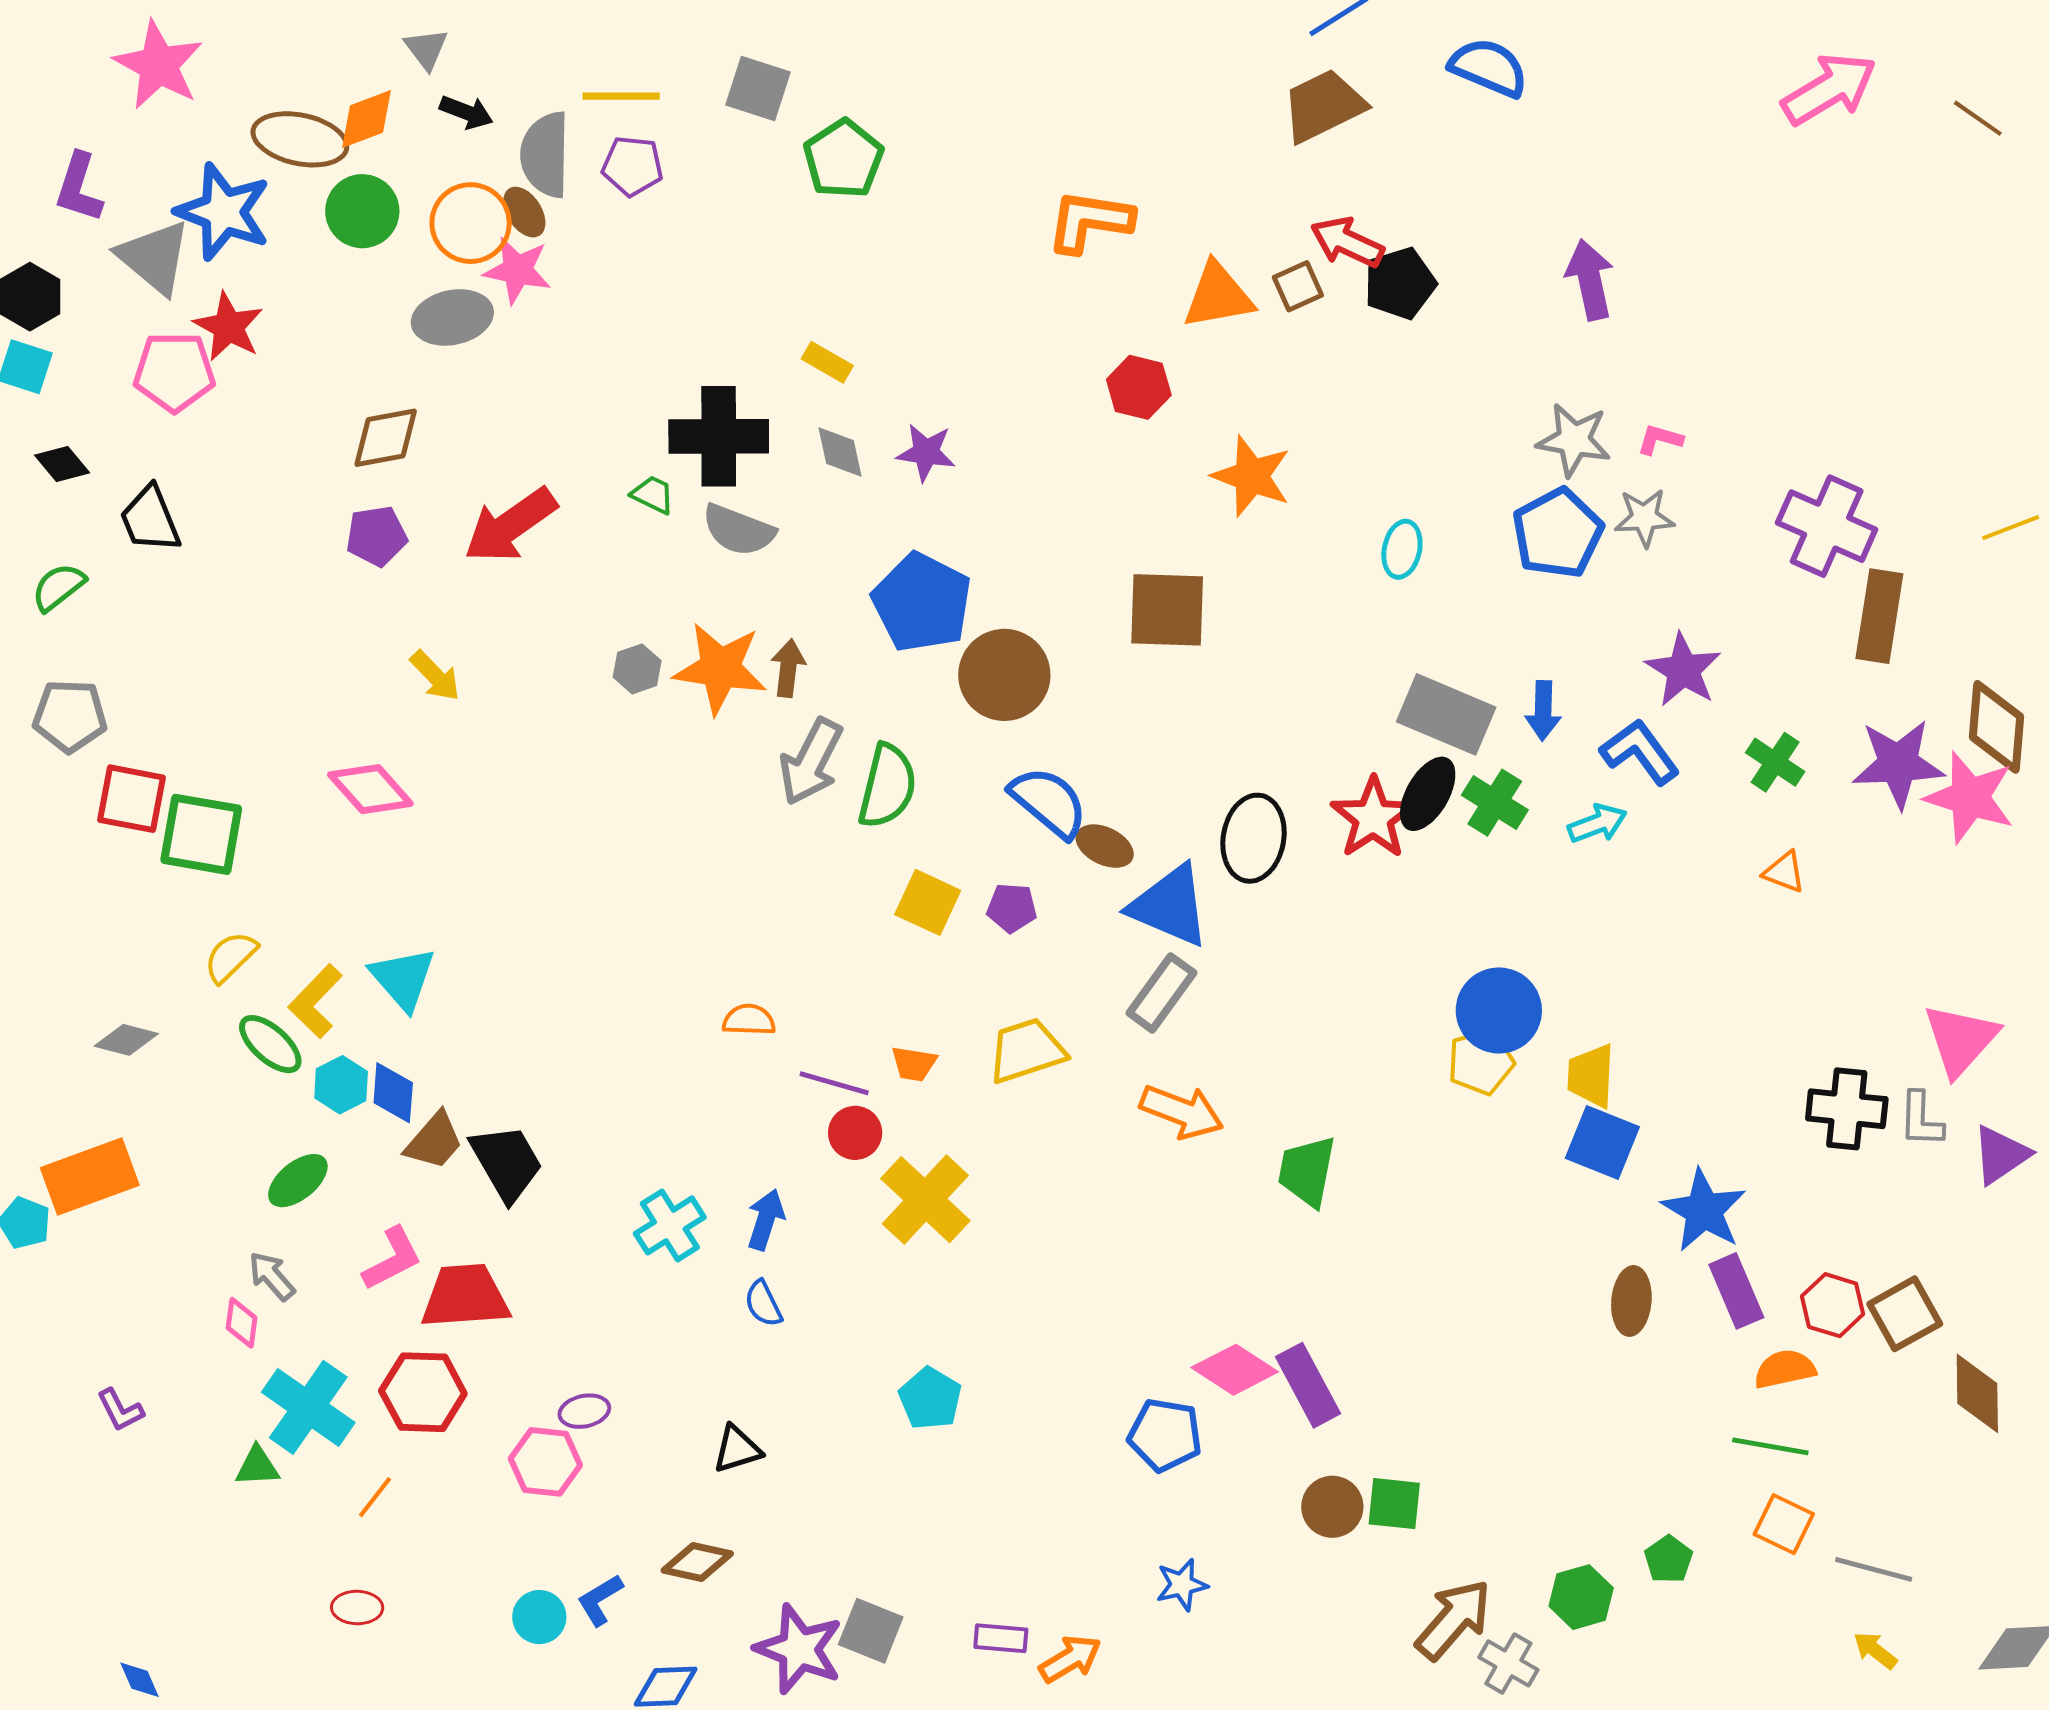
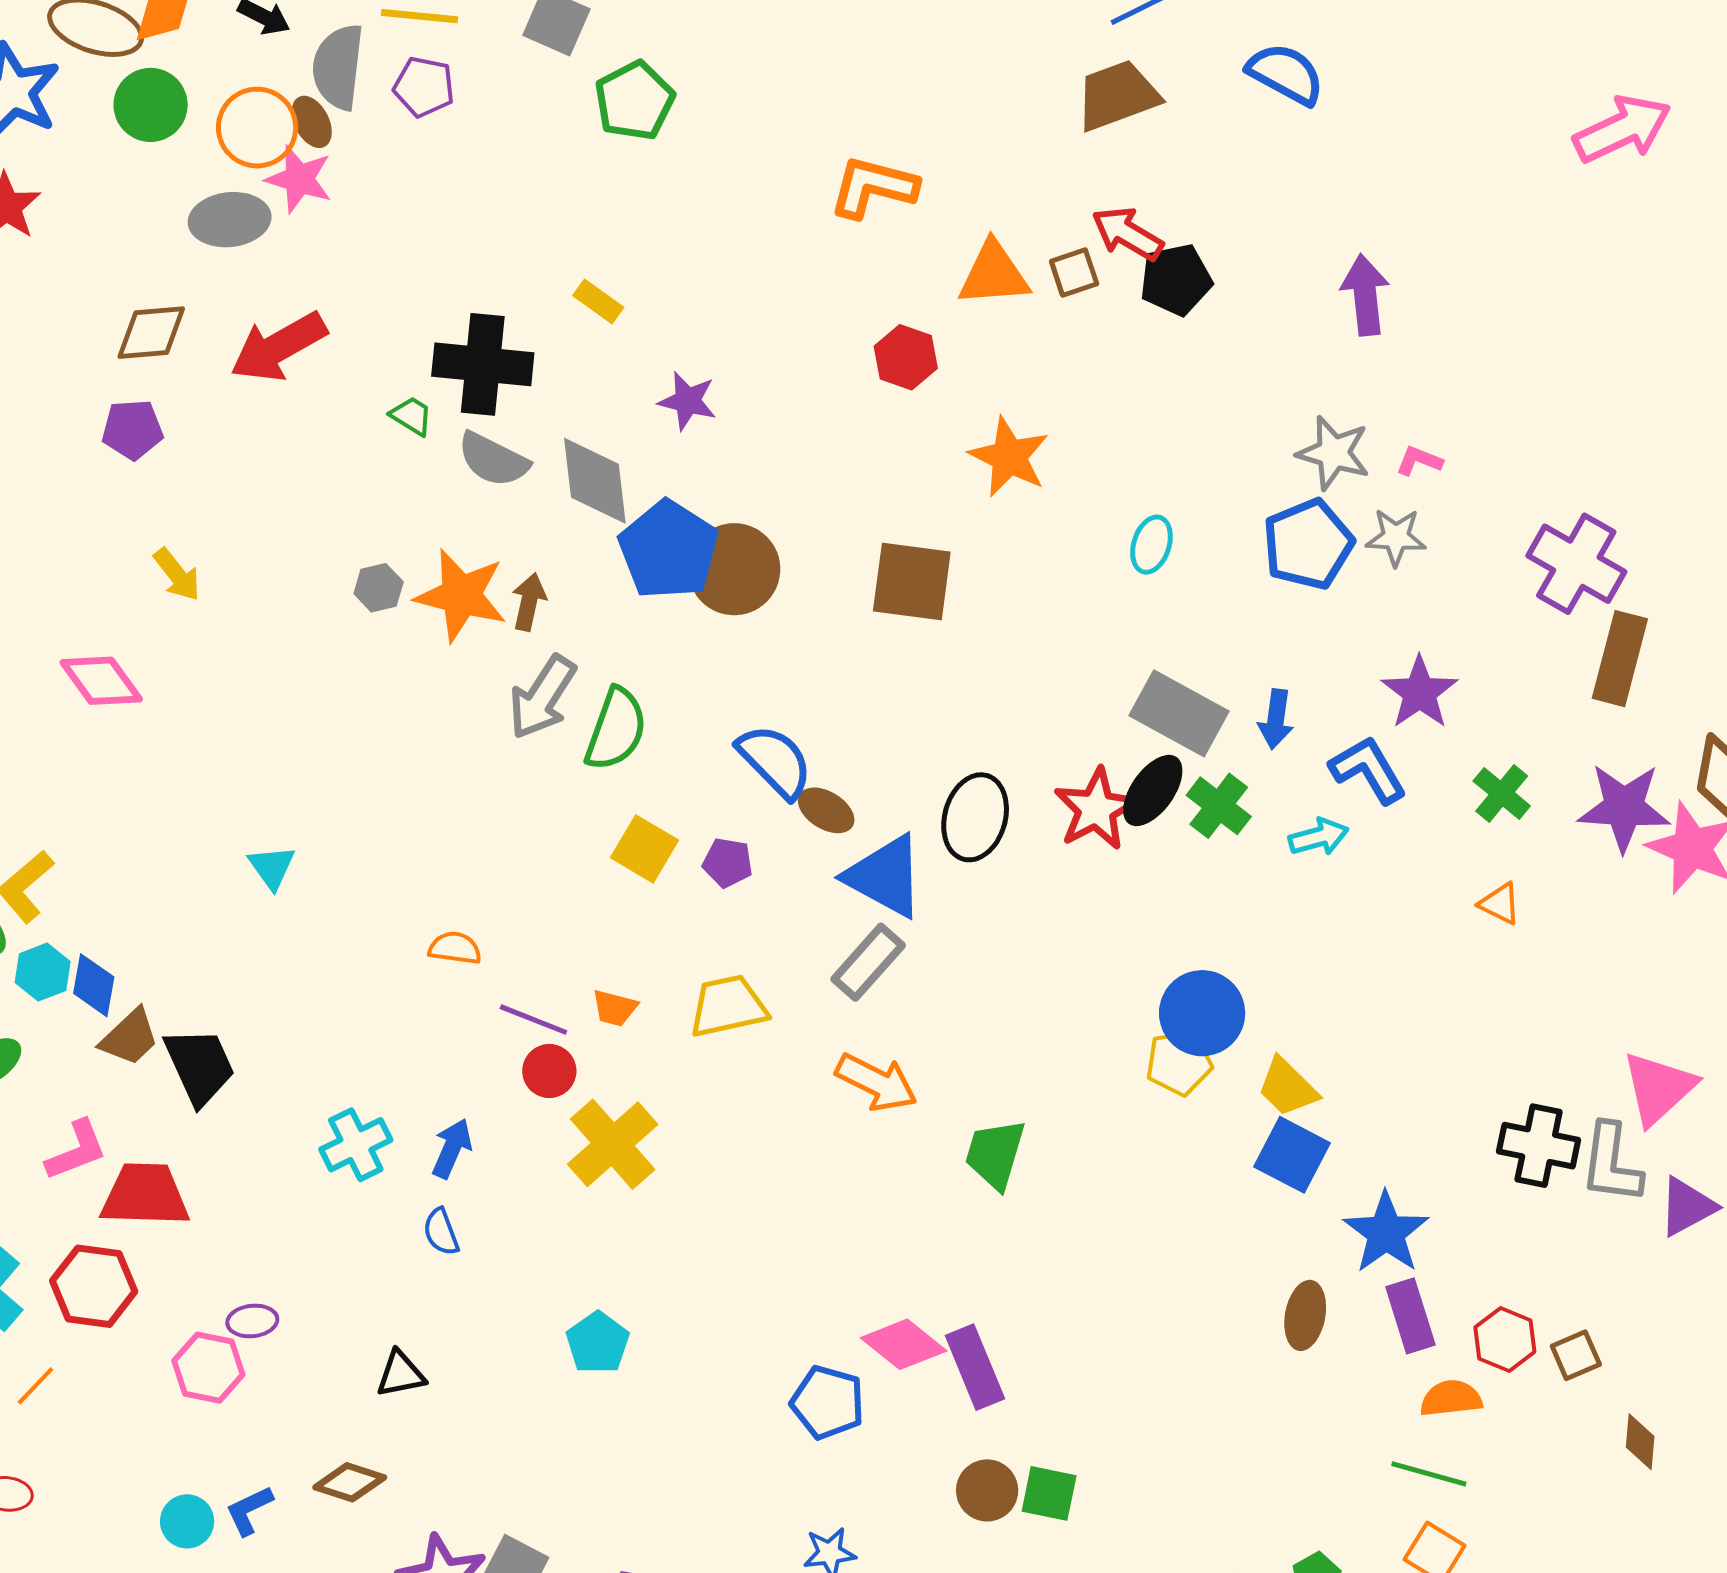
gray diamond: (840, 452) -> (595, 481), moved, size x1.6
red arrow: (510, 525) -> (279, 347), moved
brown circle: (1004, 675) -> (734, 569), moved
cyan triangle: (403, 979) -> (272, 867), moved, size x0.7
yellow trapezoid: (1591, 1076) -> (1287, 1087), turned -54
gray L-shape: (1921, 1119) -> (1611, 1163), size x1.4
brown square: (1905, 1314) -> (1576, 1355), size x0.7
brown diamond: (1977, 1393) -> (1640, 1442), size x0.7

